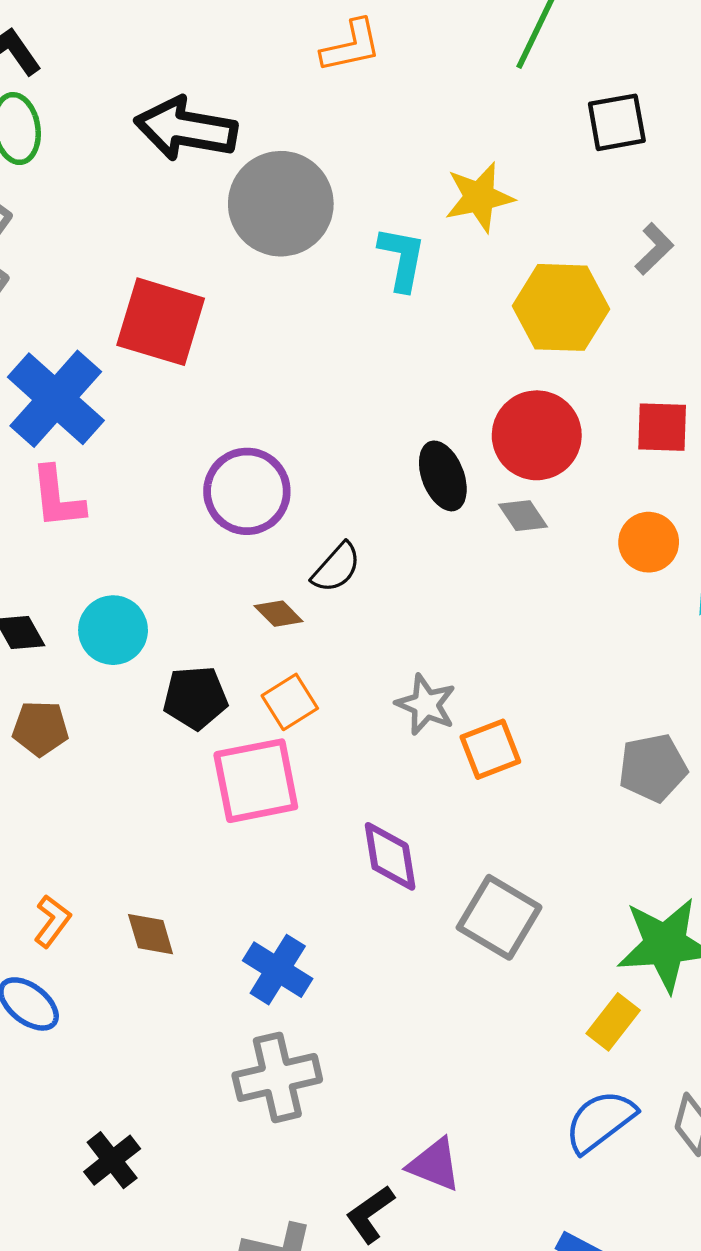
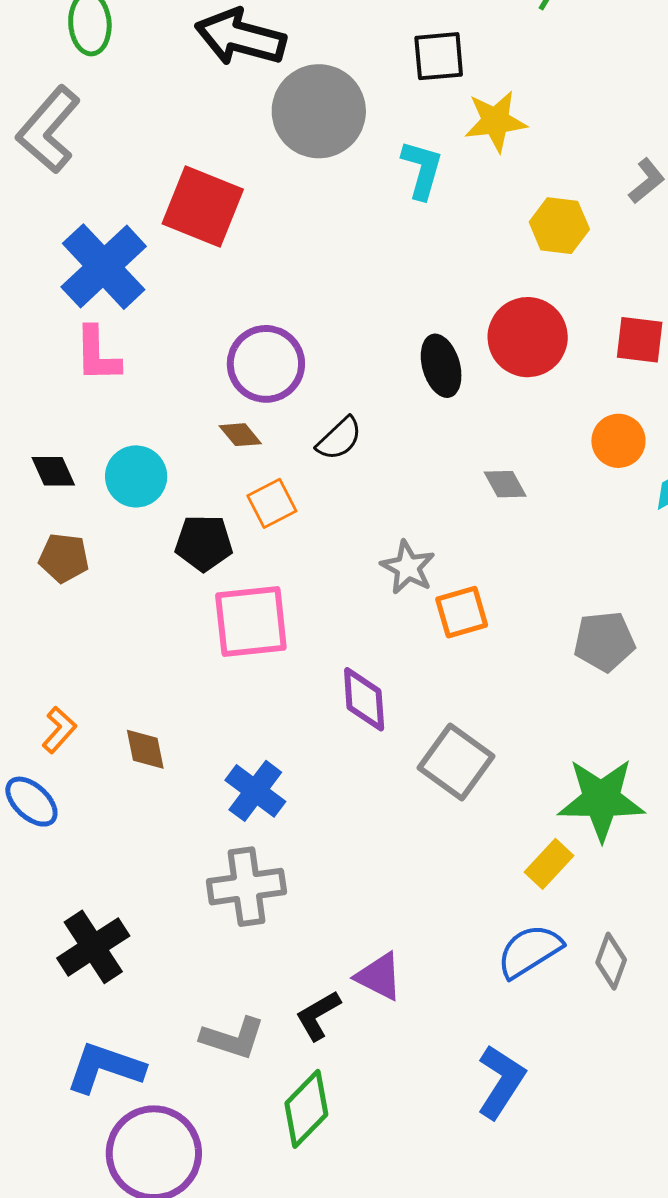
black square: (617, 122) -> (439, 56), moved
yellow hexagon: (561, 307) -> (559, 226), size x0.7
gray diamond: (523, 516) -> (505, 484), moved
brown diamond: (279, 614) -> (240, 435), moved
orange square: (290, 702) -> (272, 503), moved
black cross: (112, 1160) -> (93, 947), size x1.4

